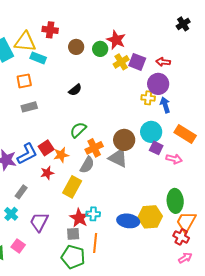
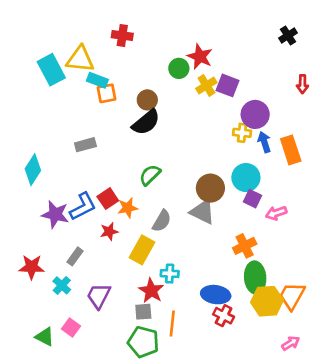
red cross: (50, 30) -> (122, 36), moved
brown circle: (76, 47) -> (147, 100), moved
red arrow: (163, 62) -> (302, 84), moved, turned -96
orange square: (24, 81) -> (107, 93), moved
black semicircle: (75, 90) -> (146, 122), size x1.6
orange rectangle: (185, 134) -> (291, 150), moved, turned 40
orange cross: (94, 148) -> (245, 246), moved
pink arrow: (174, 159) -> (276, 213), turned 147
green ellipse: (175, 201) -> (255, 277), moved
cyan cross: (93, 214) -> (170, 274), moved
yellow hexagon: (150, 217) -> (267, 301), moved
red cross: (181, 237) -> (224, 316), moved

